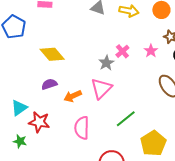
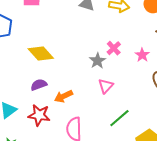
pink star: (151, 51) -> (142, 55), moved
pink triangle: (101, 88) -> (106, 86), moved, size x0.7
red star: (39, 122) -> (39, 115), moved

